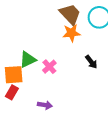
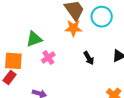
green triangle: (28, 60) -> (34, 39), moved

